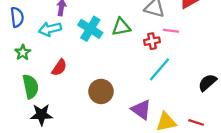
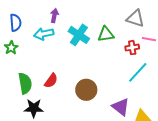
green star: (23, 53) -> (11, 48), moved
red semicircle: (59, 68) -> (51, 81), moved

